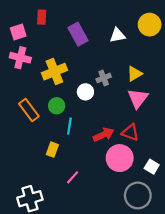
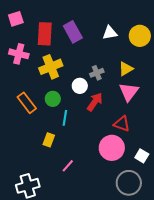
red rectangle: (42, 17) -> (45, 34), moved, size x1.6
yellow circle: (150, 25) -> (140, 36), moved
pink square: (18, 32) -> (16, 19), moved
red arrow: (104, 135) -> (95, 102), moved, turned -30

